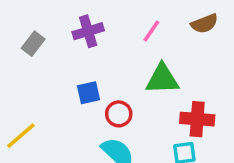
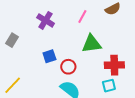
purple cross: (88, 31) -> (46, 20), turned -36
gray rectangle: (33, 44) -> (12, 40), moved

